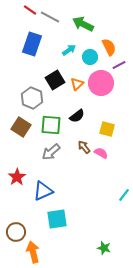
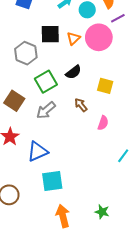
black square: (55, 80) -> (50, 34), turned 30
green square: (51, 125) -> (46, 82), turned -35
brown square: (21, 127) -> (14, 101), moved
pink semicircle: (101, 153) -> (103, 123), moved, turned 80
orange arrow: (33, 252) -> (63, 216), moved

